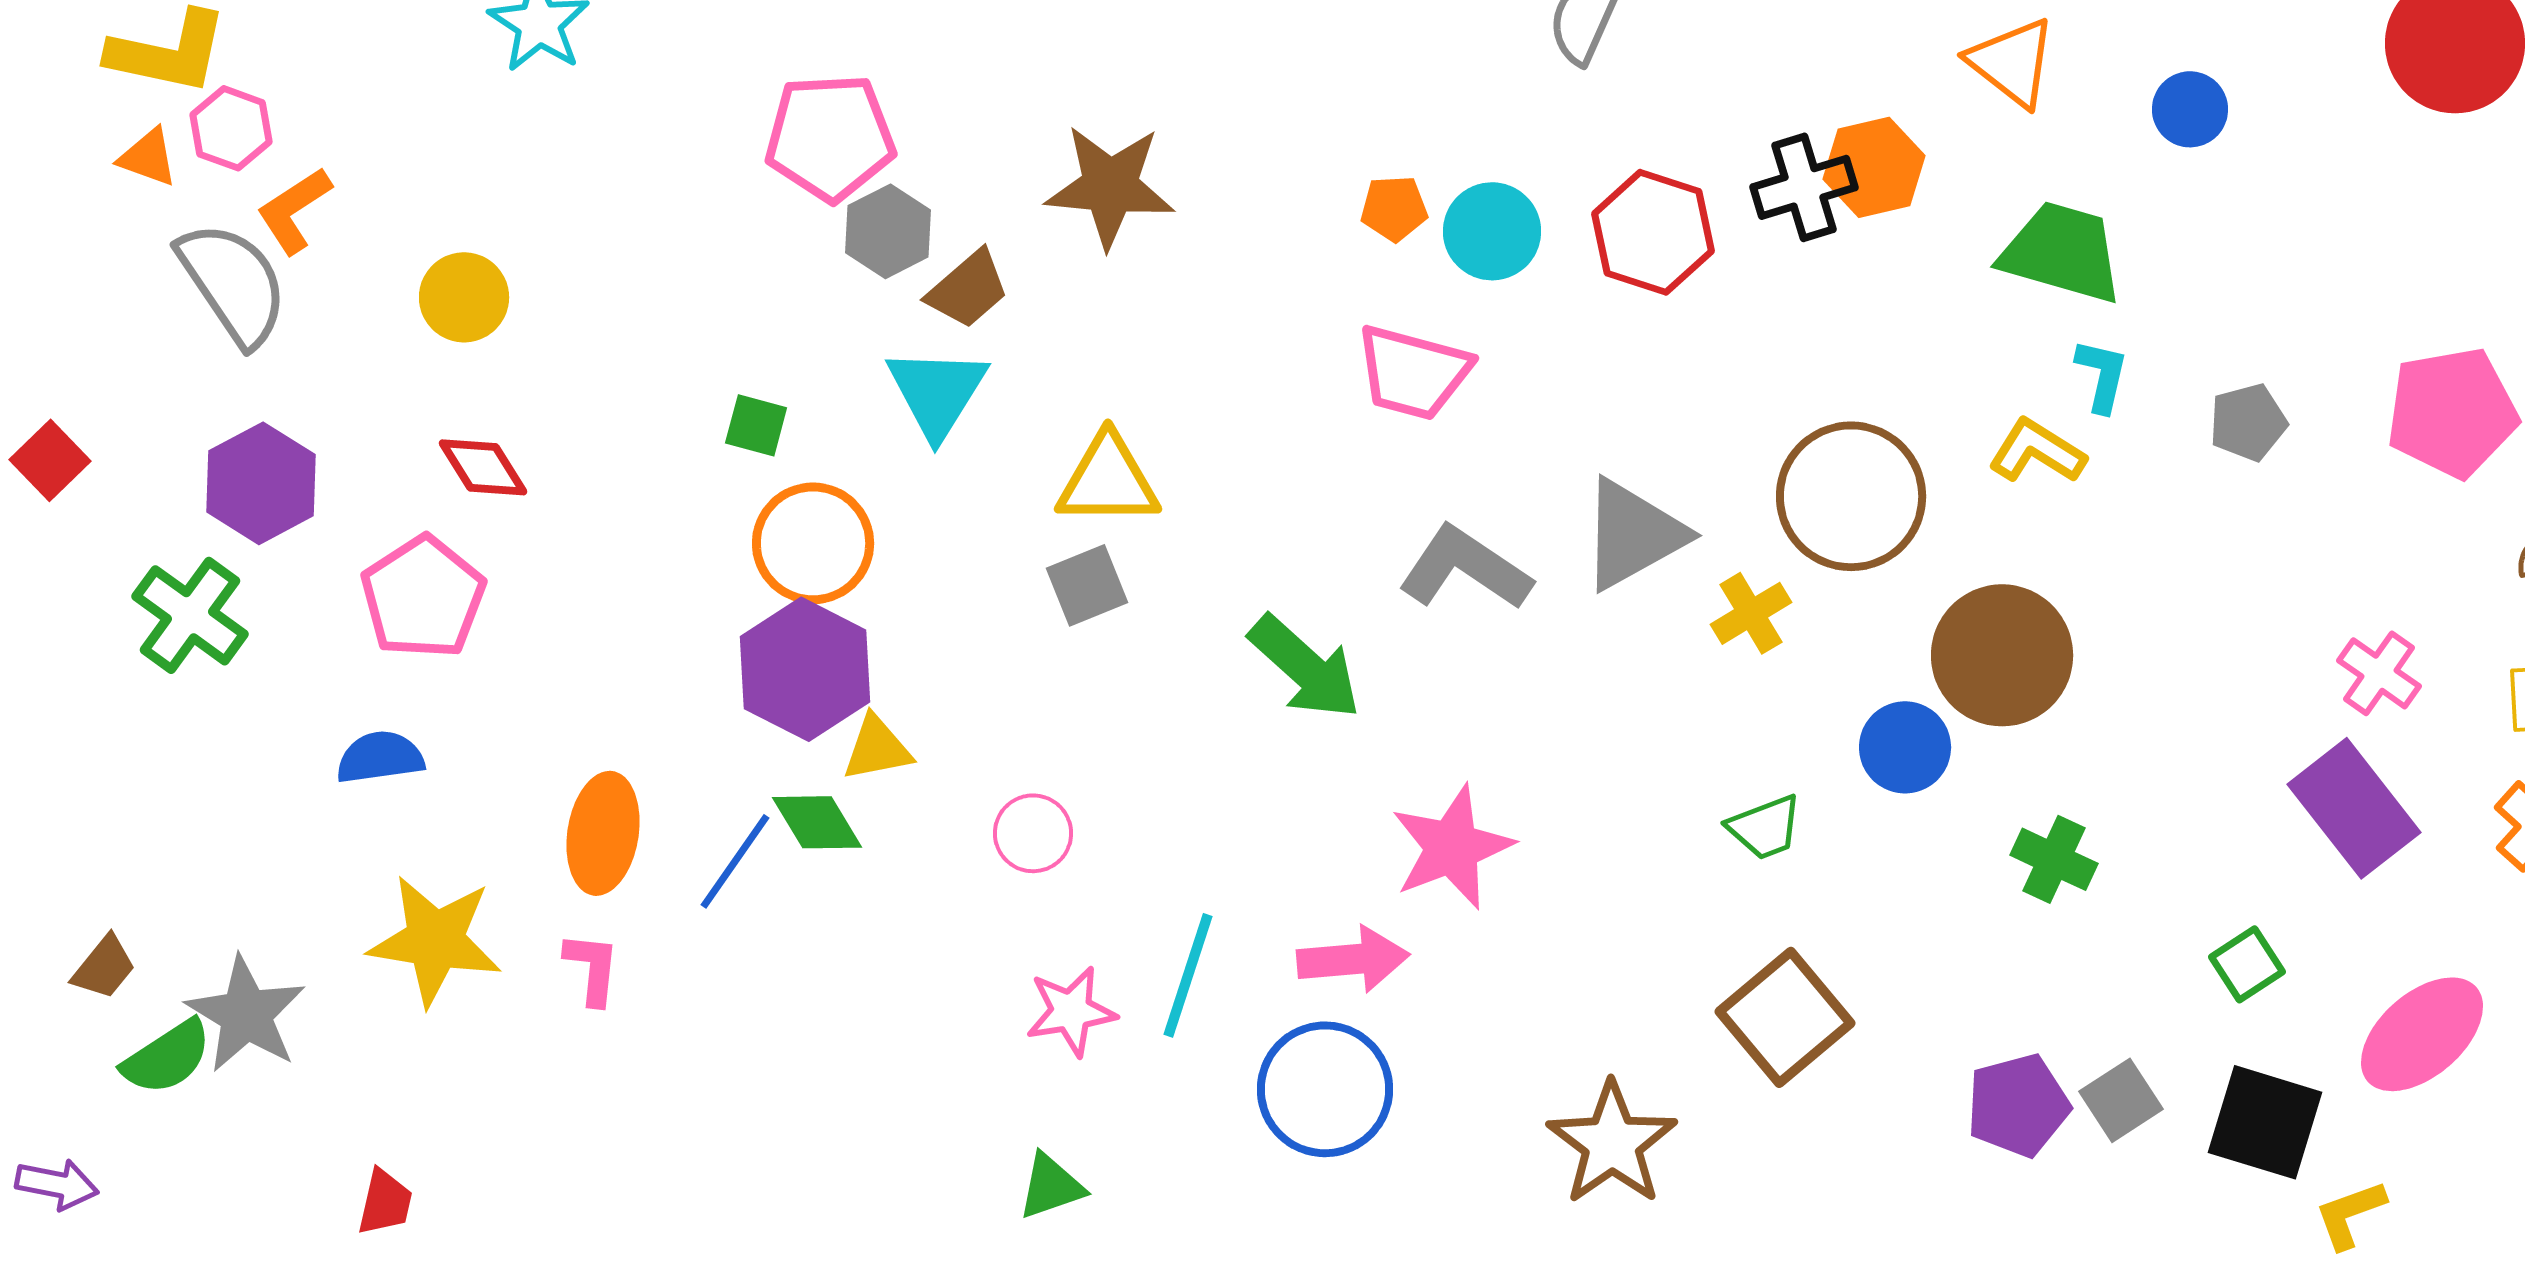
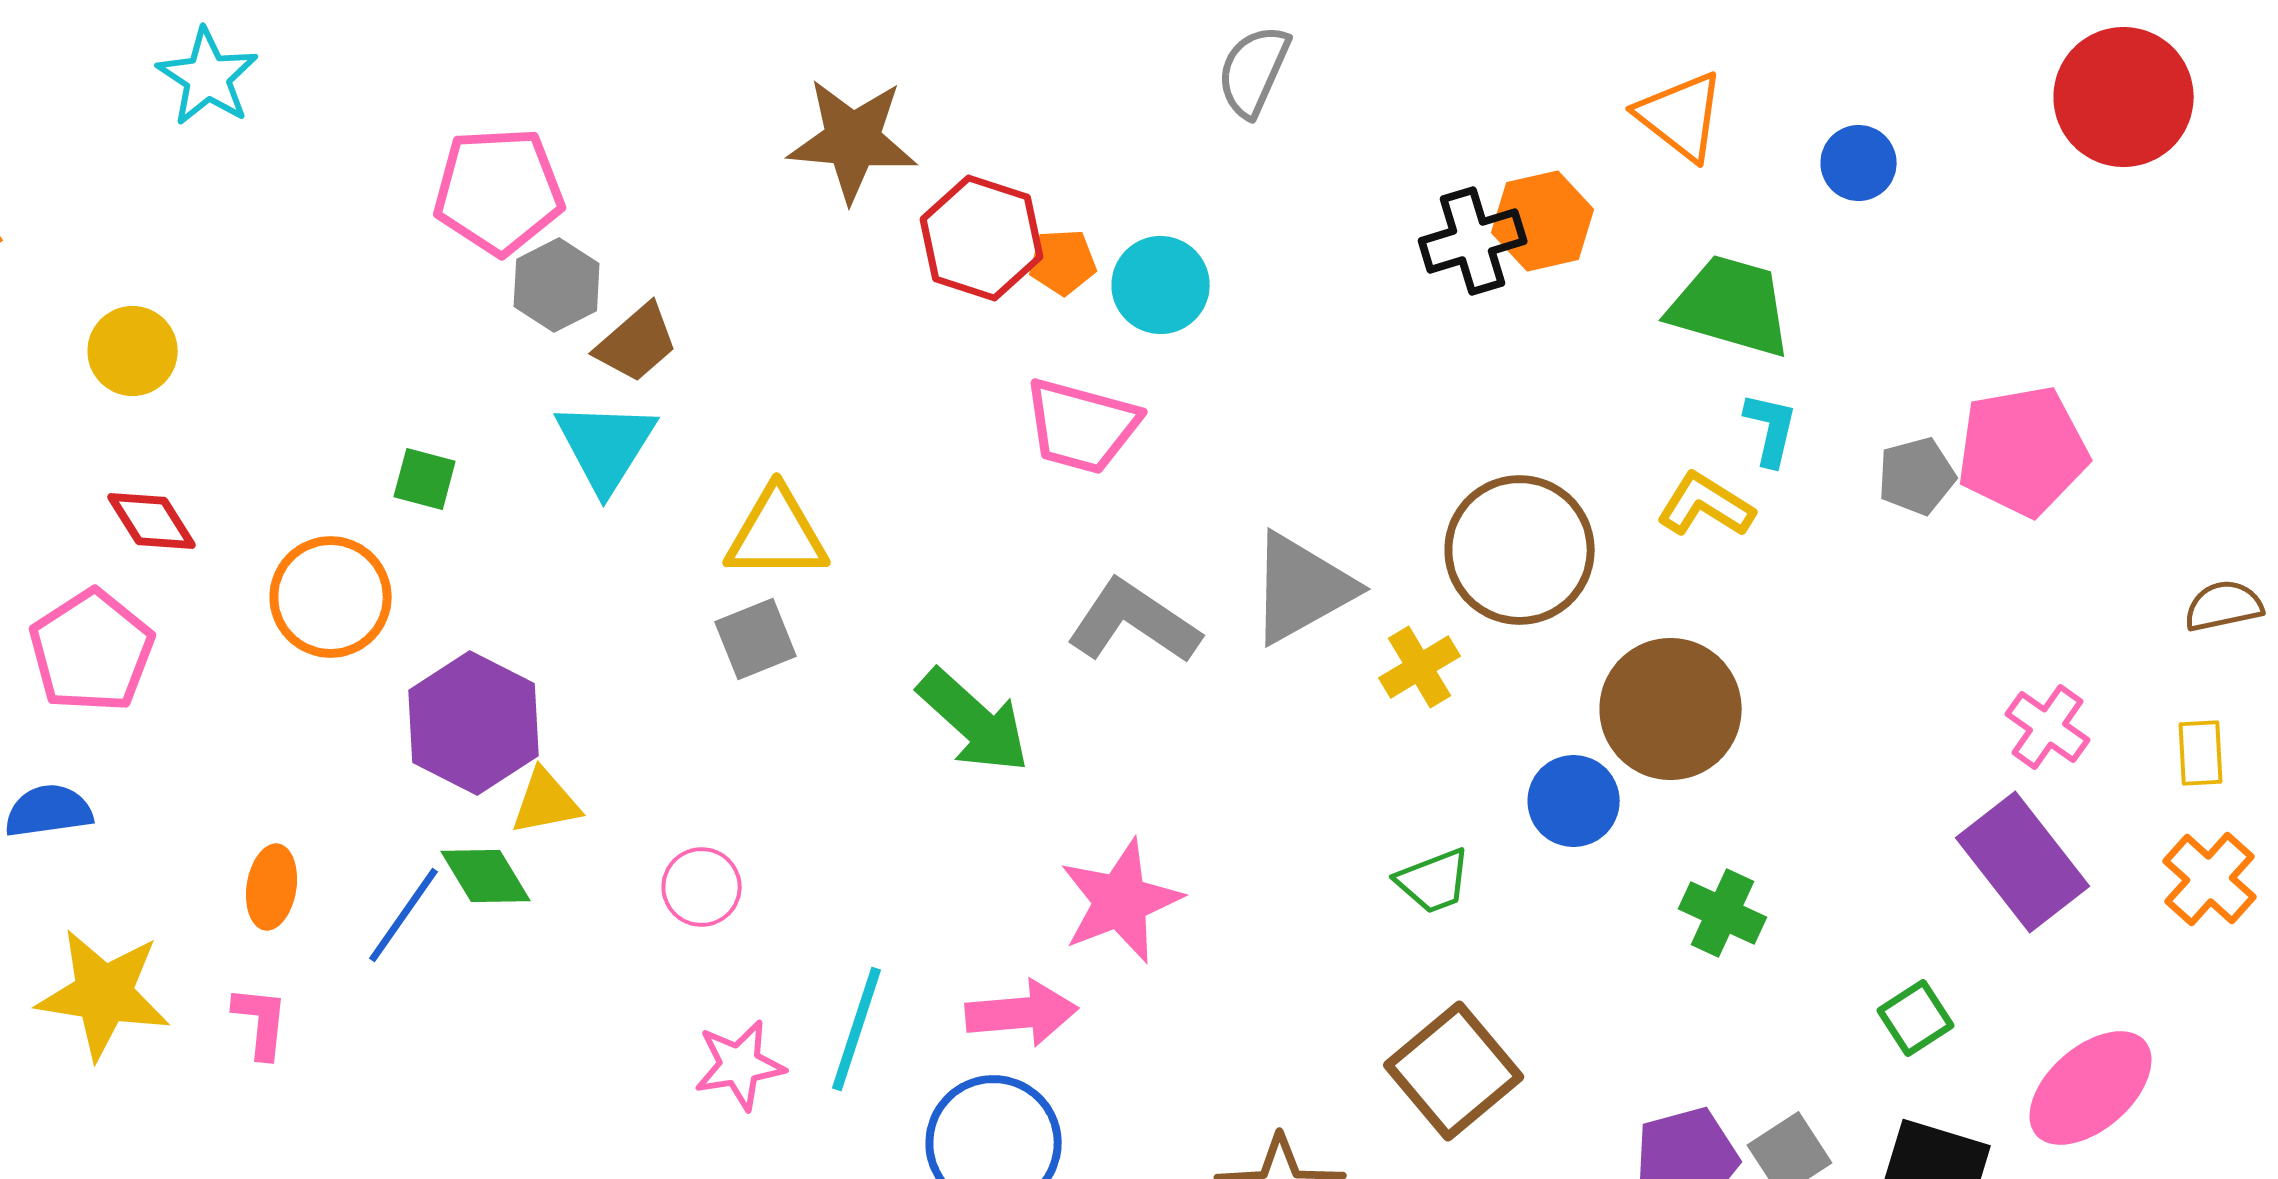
brown star: (1110, 186) -> (853, 140), moved
red hexagon: (1653, 232) -> (982, 238), moved
pink pentagon: (2452, 412) -> (2023, 451), moved
orange circle: (813, 543) -> (331, 597), moved
orange ellipse: (603, 833) -> (272, 887), size x0.7

